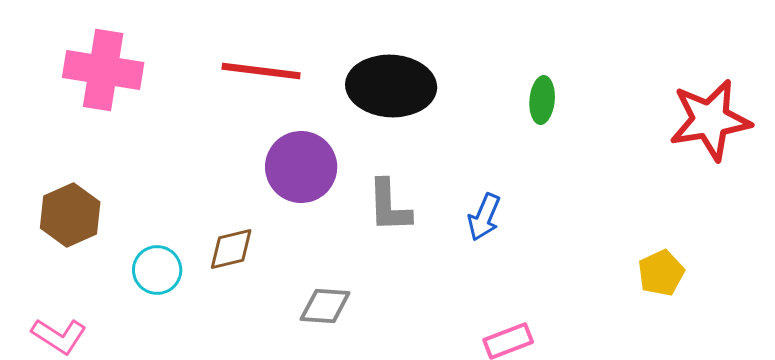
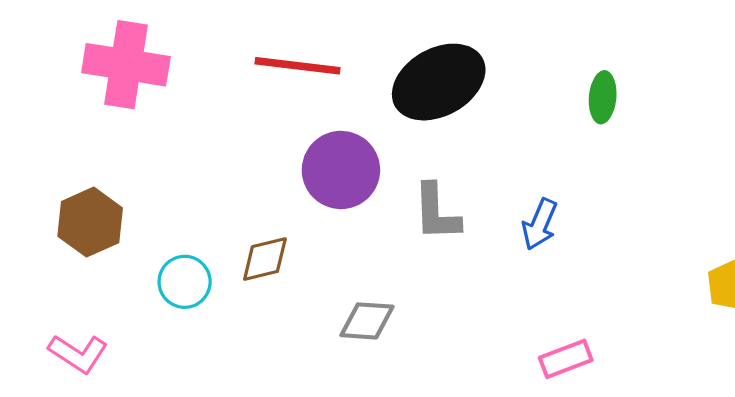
black ellipse: (391, 86) -> (439, 82), turned -32

